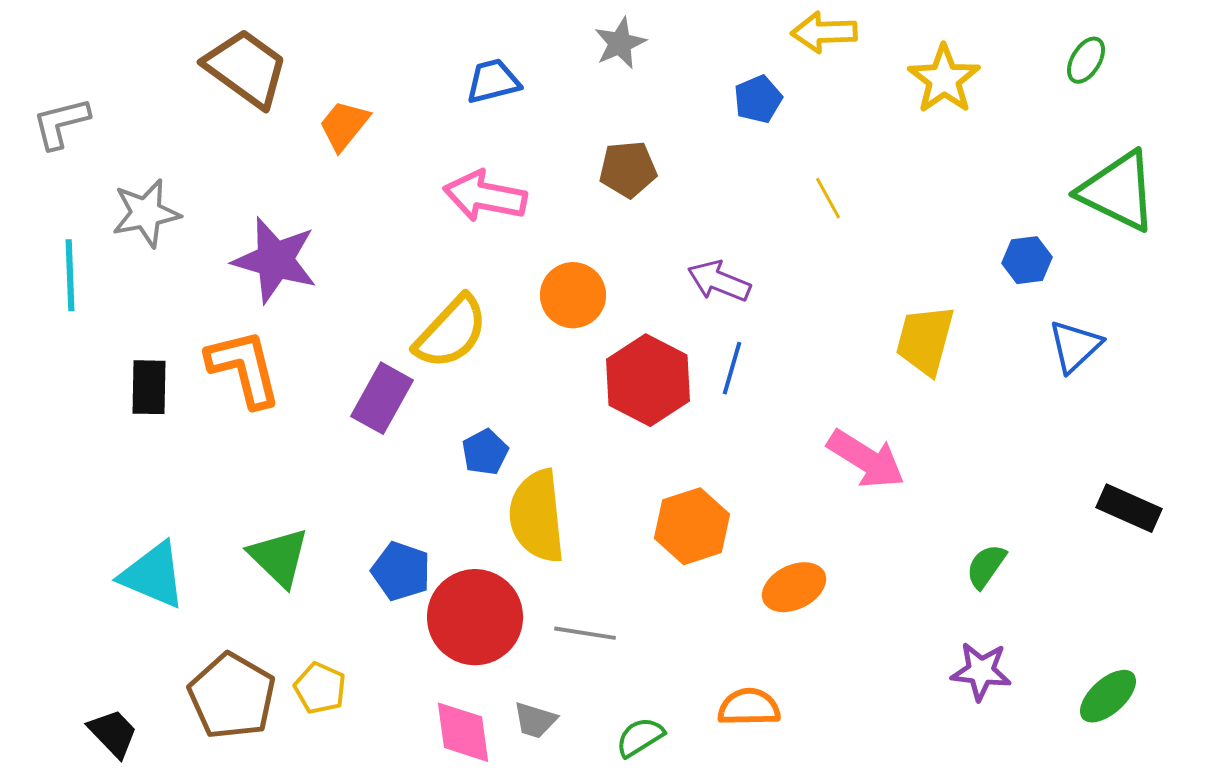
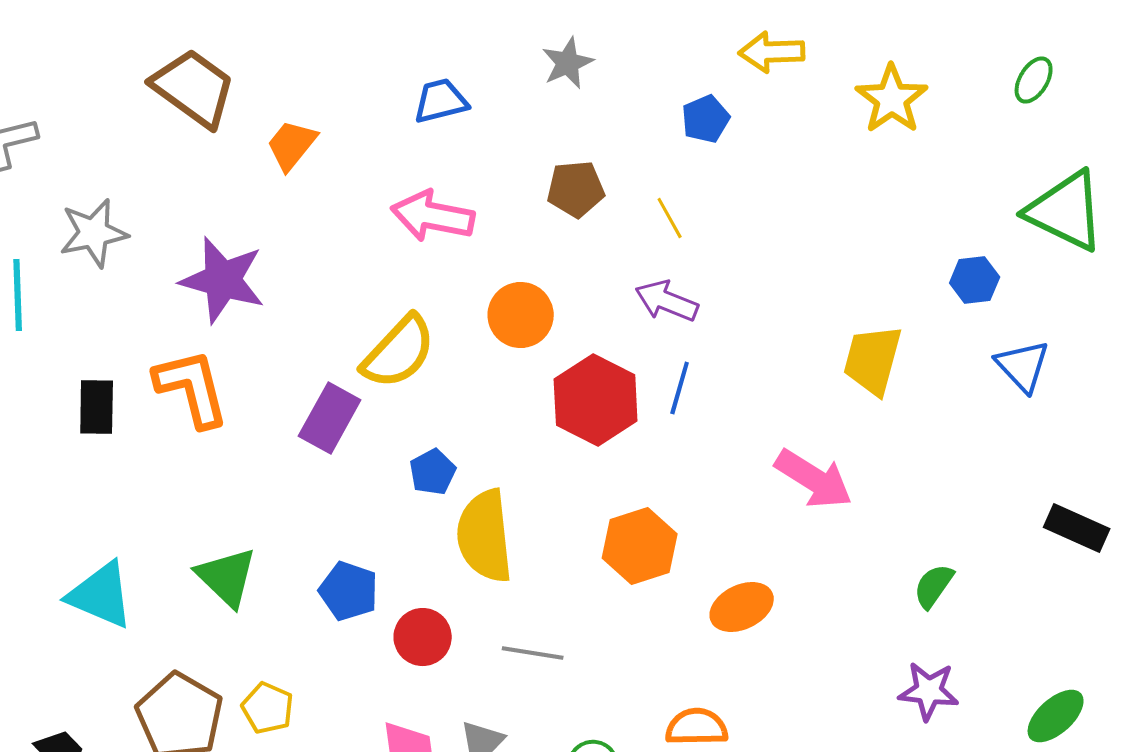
yellow line: (828, 198) -> (670, 218), moved
blue triangle: (1075, 346) -> (1023, 366), turned -30
red circle: (475, 617) -> (423, 637), size x0.6

